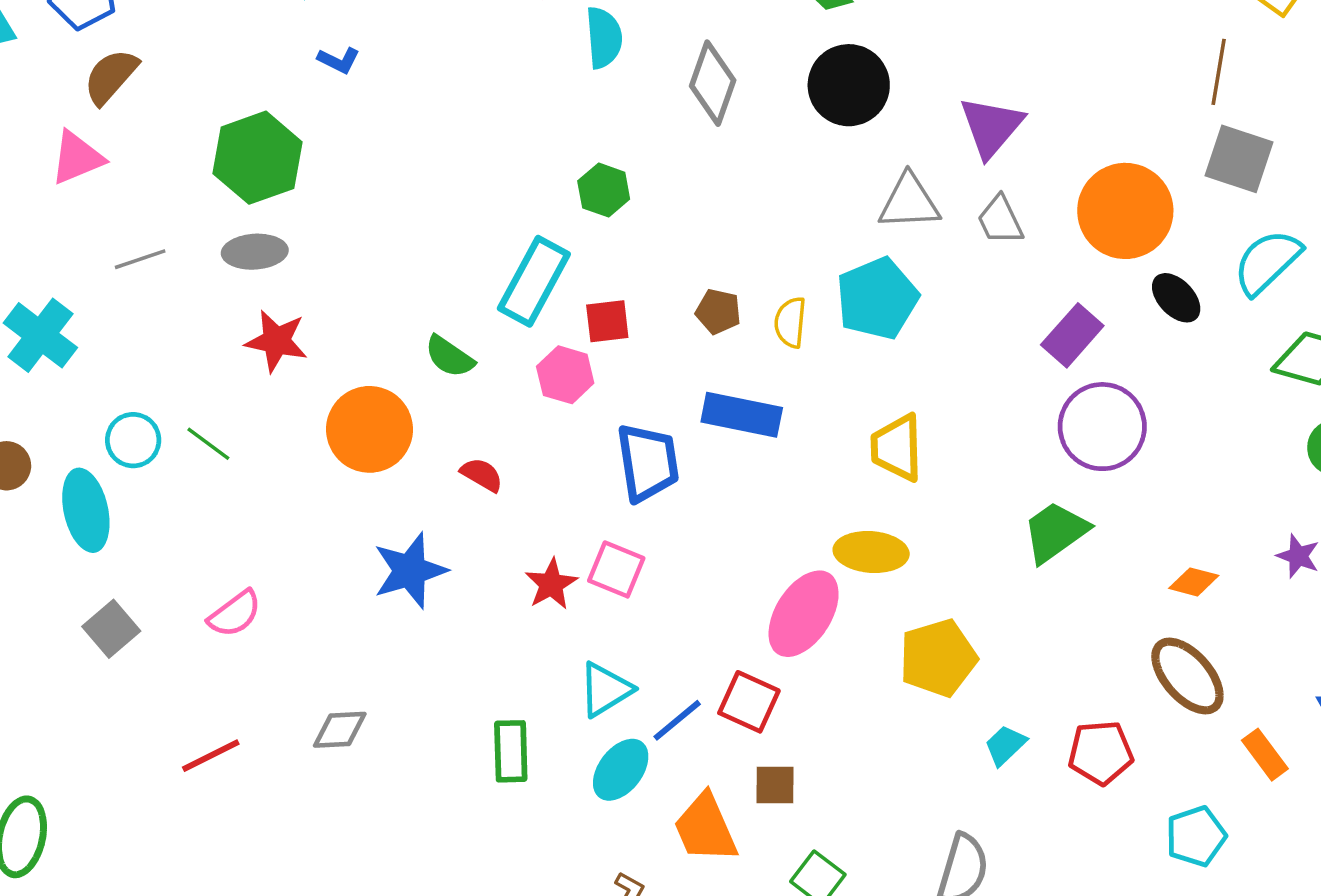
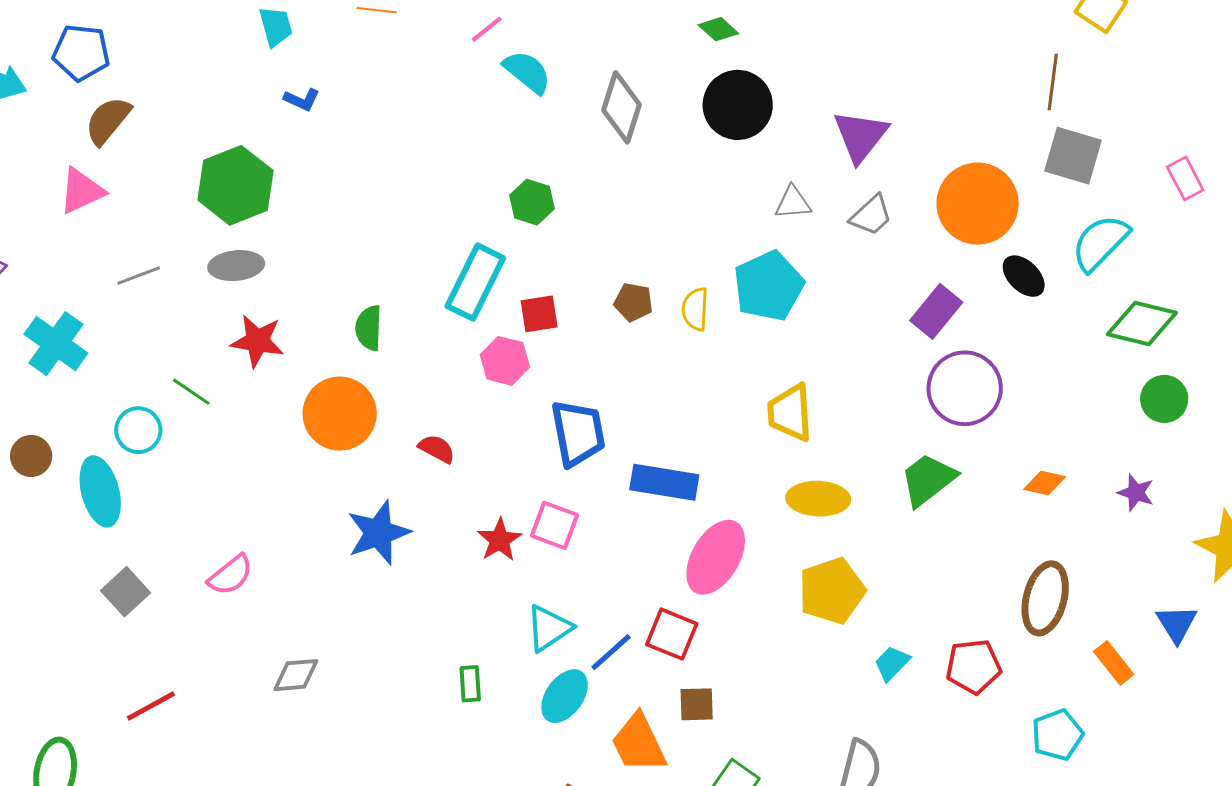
cyan semicircle: (604, 38) -> (527, 72), turned -44
gray triangle: (909, 202) -> (793, 203), size x0.7
gray trapezoid: (1000, 220) -> (871, 215), turned -105
green semicircle: (449, 357) -> (369, 328), moved, turned 60
blue rectangle: (742, 415) -> (664, 482), moved
green line: (208, 444) -> (191, 392), moved
yellow ellipse: (871, 552) -> (818, 499), moved
orange diamond: (1194, 582) -> (1045, 483), moved
brown ellipse: (1187, 676) -> (1045, 598), turned 58
gray diamond: (340, 730) -> (296, 675), moved
green rectangle: (511, 751) -> (470, 684), size x0.7
red line: (211, 756) -> (151, 706), moved

